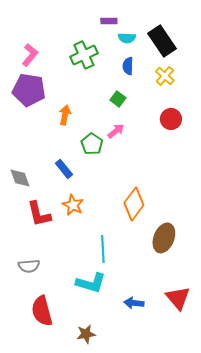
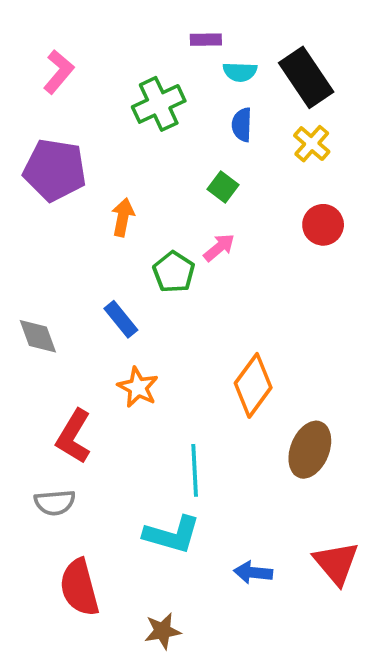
pink L-shape: (30, 55) -> (59, 72), moved
red L-shape: (39, 214) -> (74, 436), moved, turned 44

